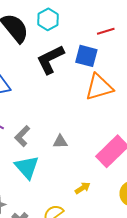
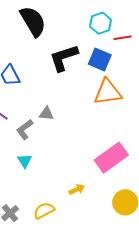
cyan hexagon: (48, 19) -> (101, 23), moved
gray triangle: (60, 142) -> (46, 114), moved
cyan triangle: (27, 167) -> (25, 161), size x0.6

